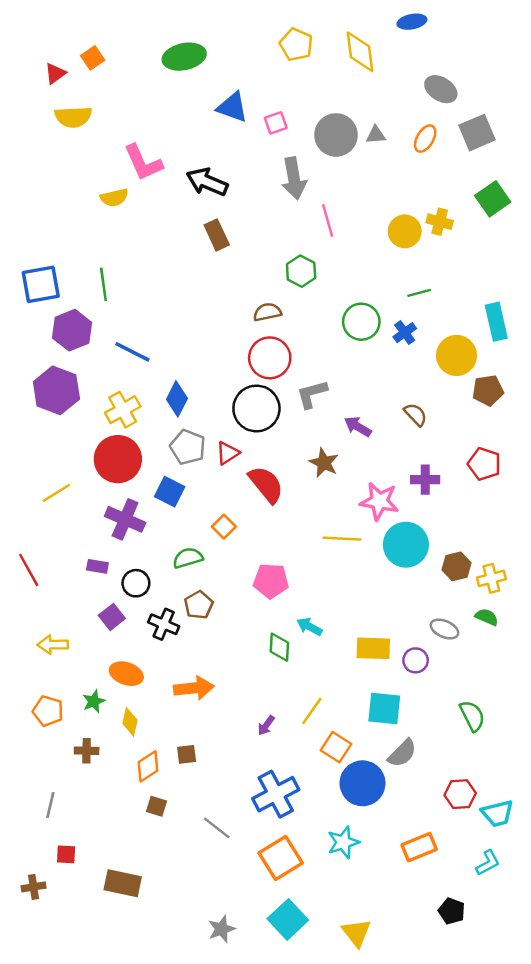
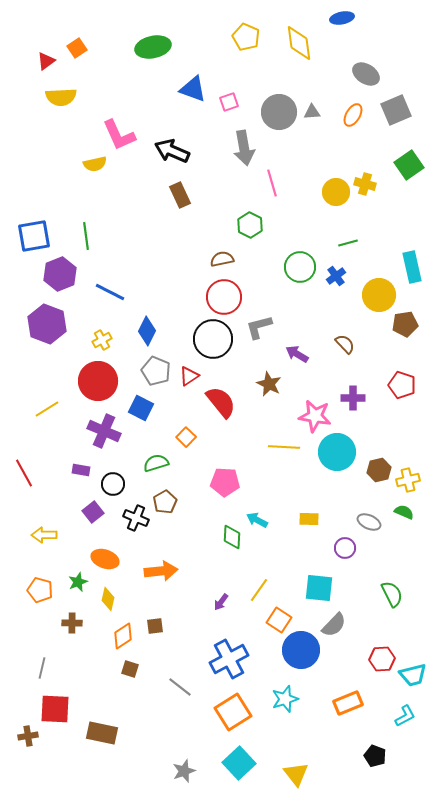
yellow cross: (123, 410) -> (102, 340), size x0.7
yellow rectangle: (373, 648) -> (309, 519), moved, size x0.7
red square: (66, 854) -> (55, 709), size x1.8

